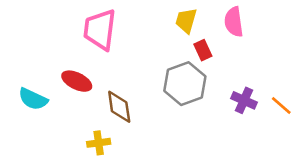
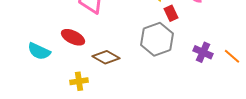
brown diamond: (119, 107) -> (106, 57), turned -52
yellow cross: (99, 143) -> (79, 81), moved

